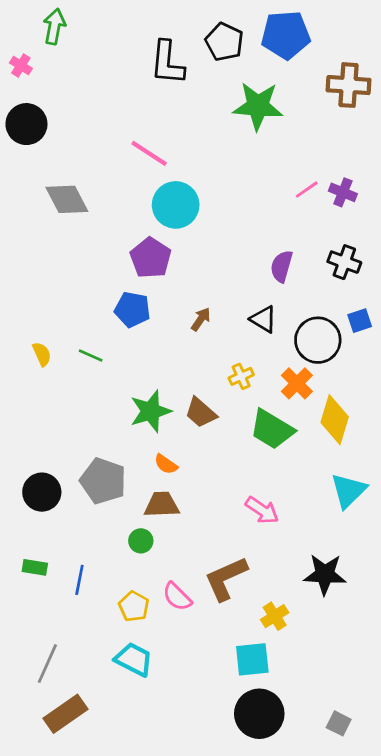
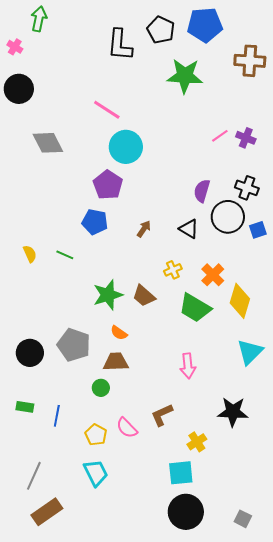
black circle: (318, 340) -> (228, 217), moved
pink arrow: (262, 510) -> (188, 366), turned 50
brown L-shape: (226, 579) -> (162, 415), size x0.7
cyan trapezoid: (134, 659) -> (96, 473), turned 36

